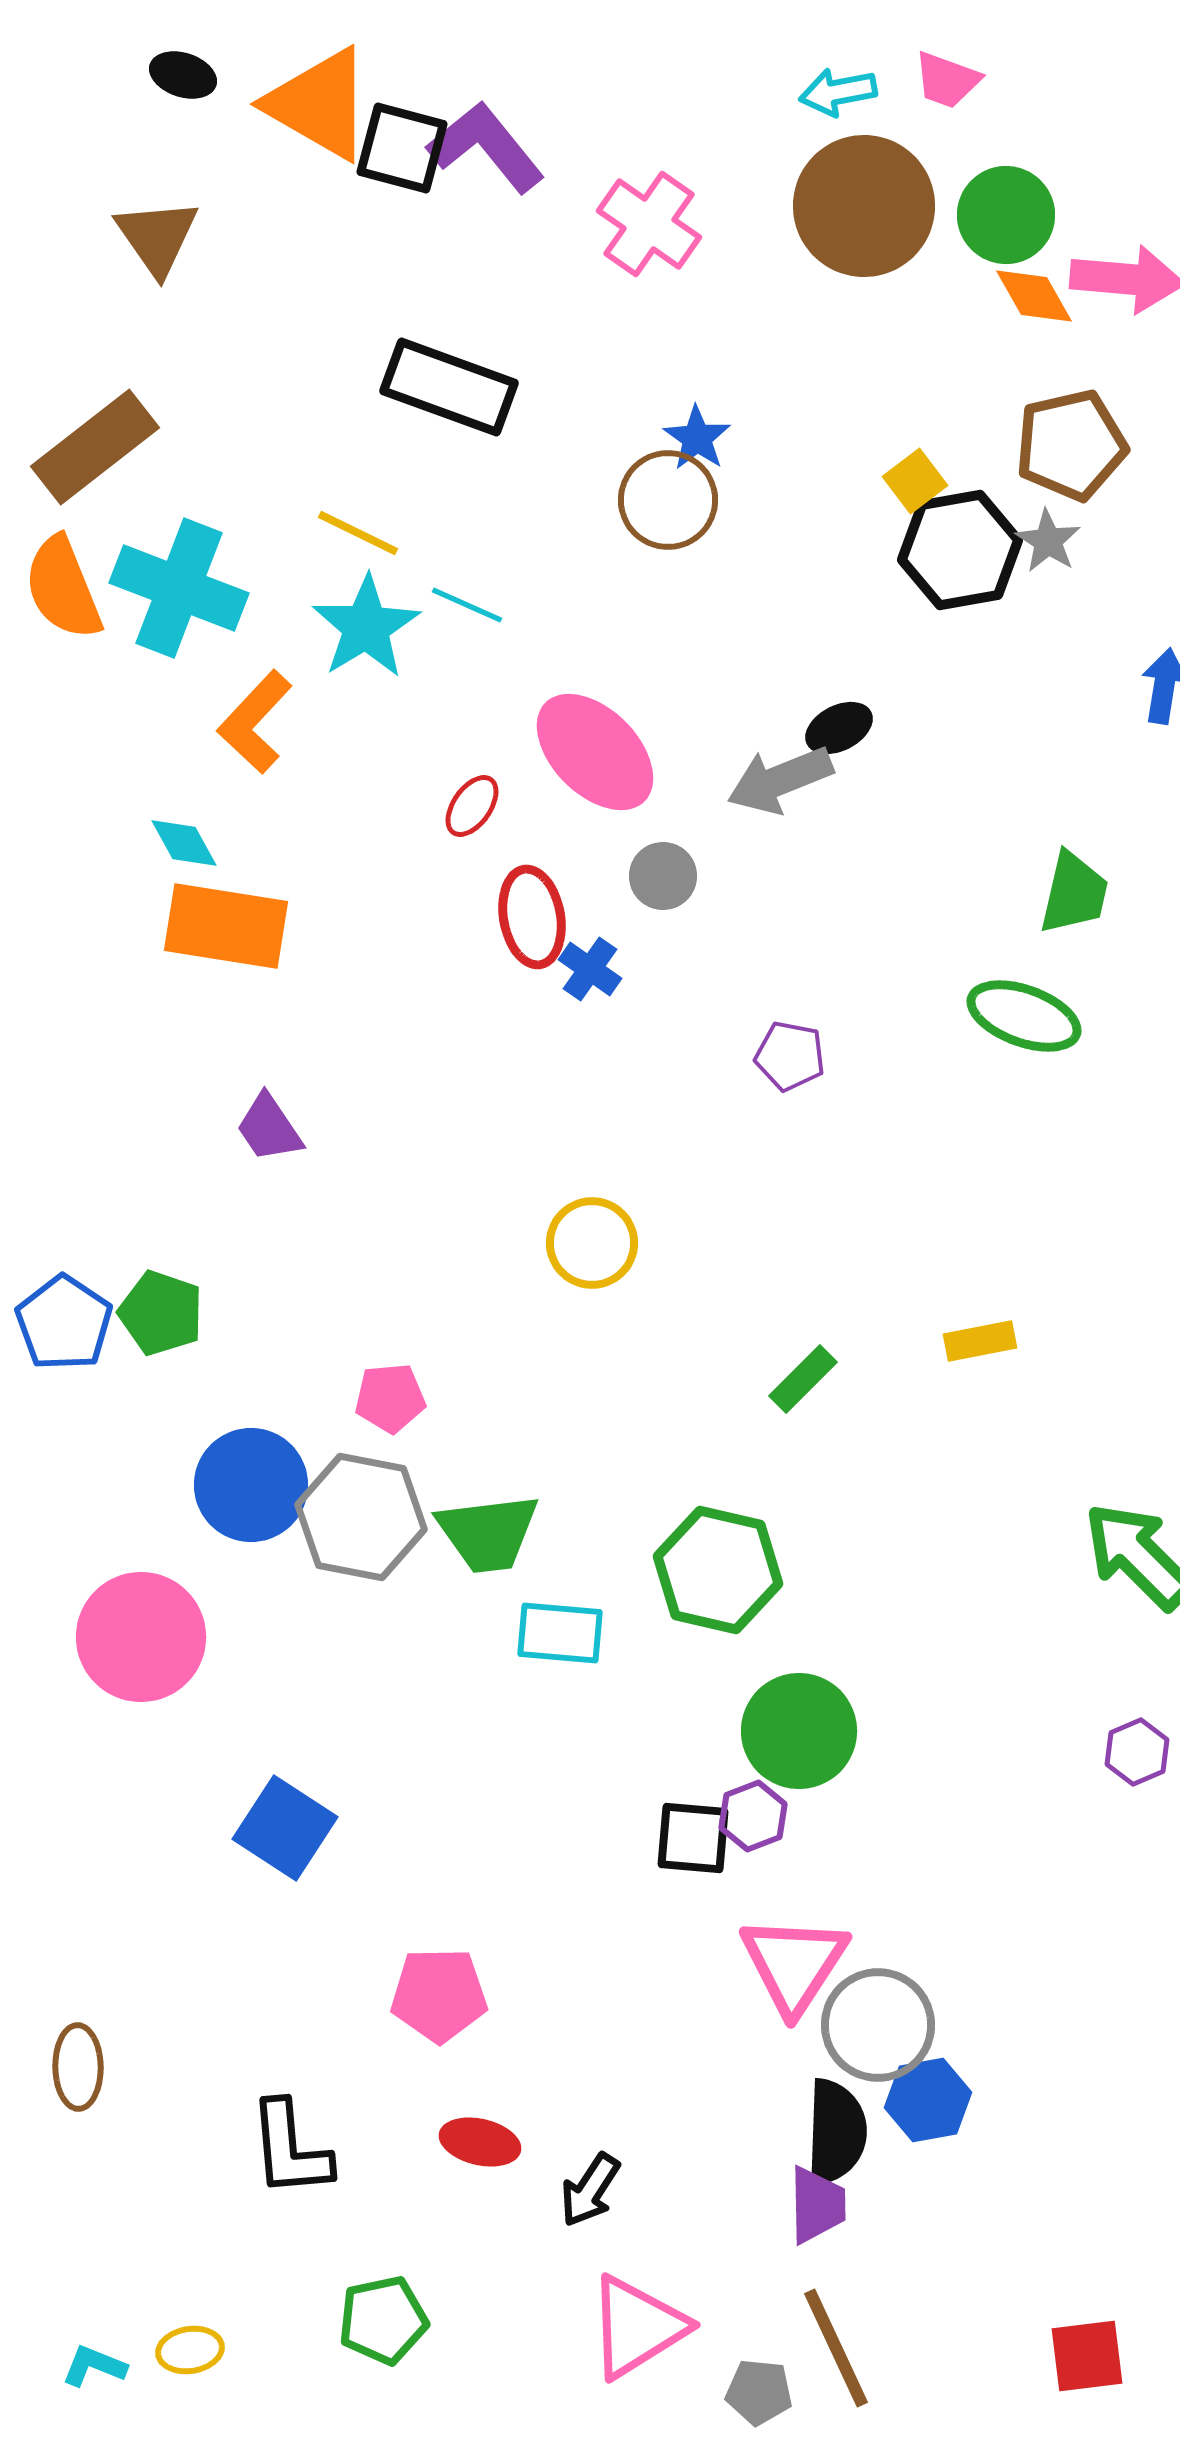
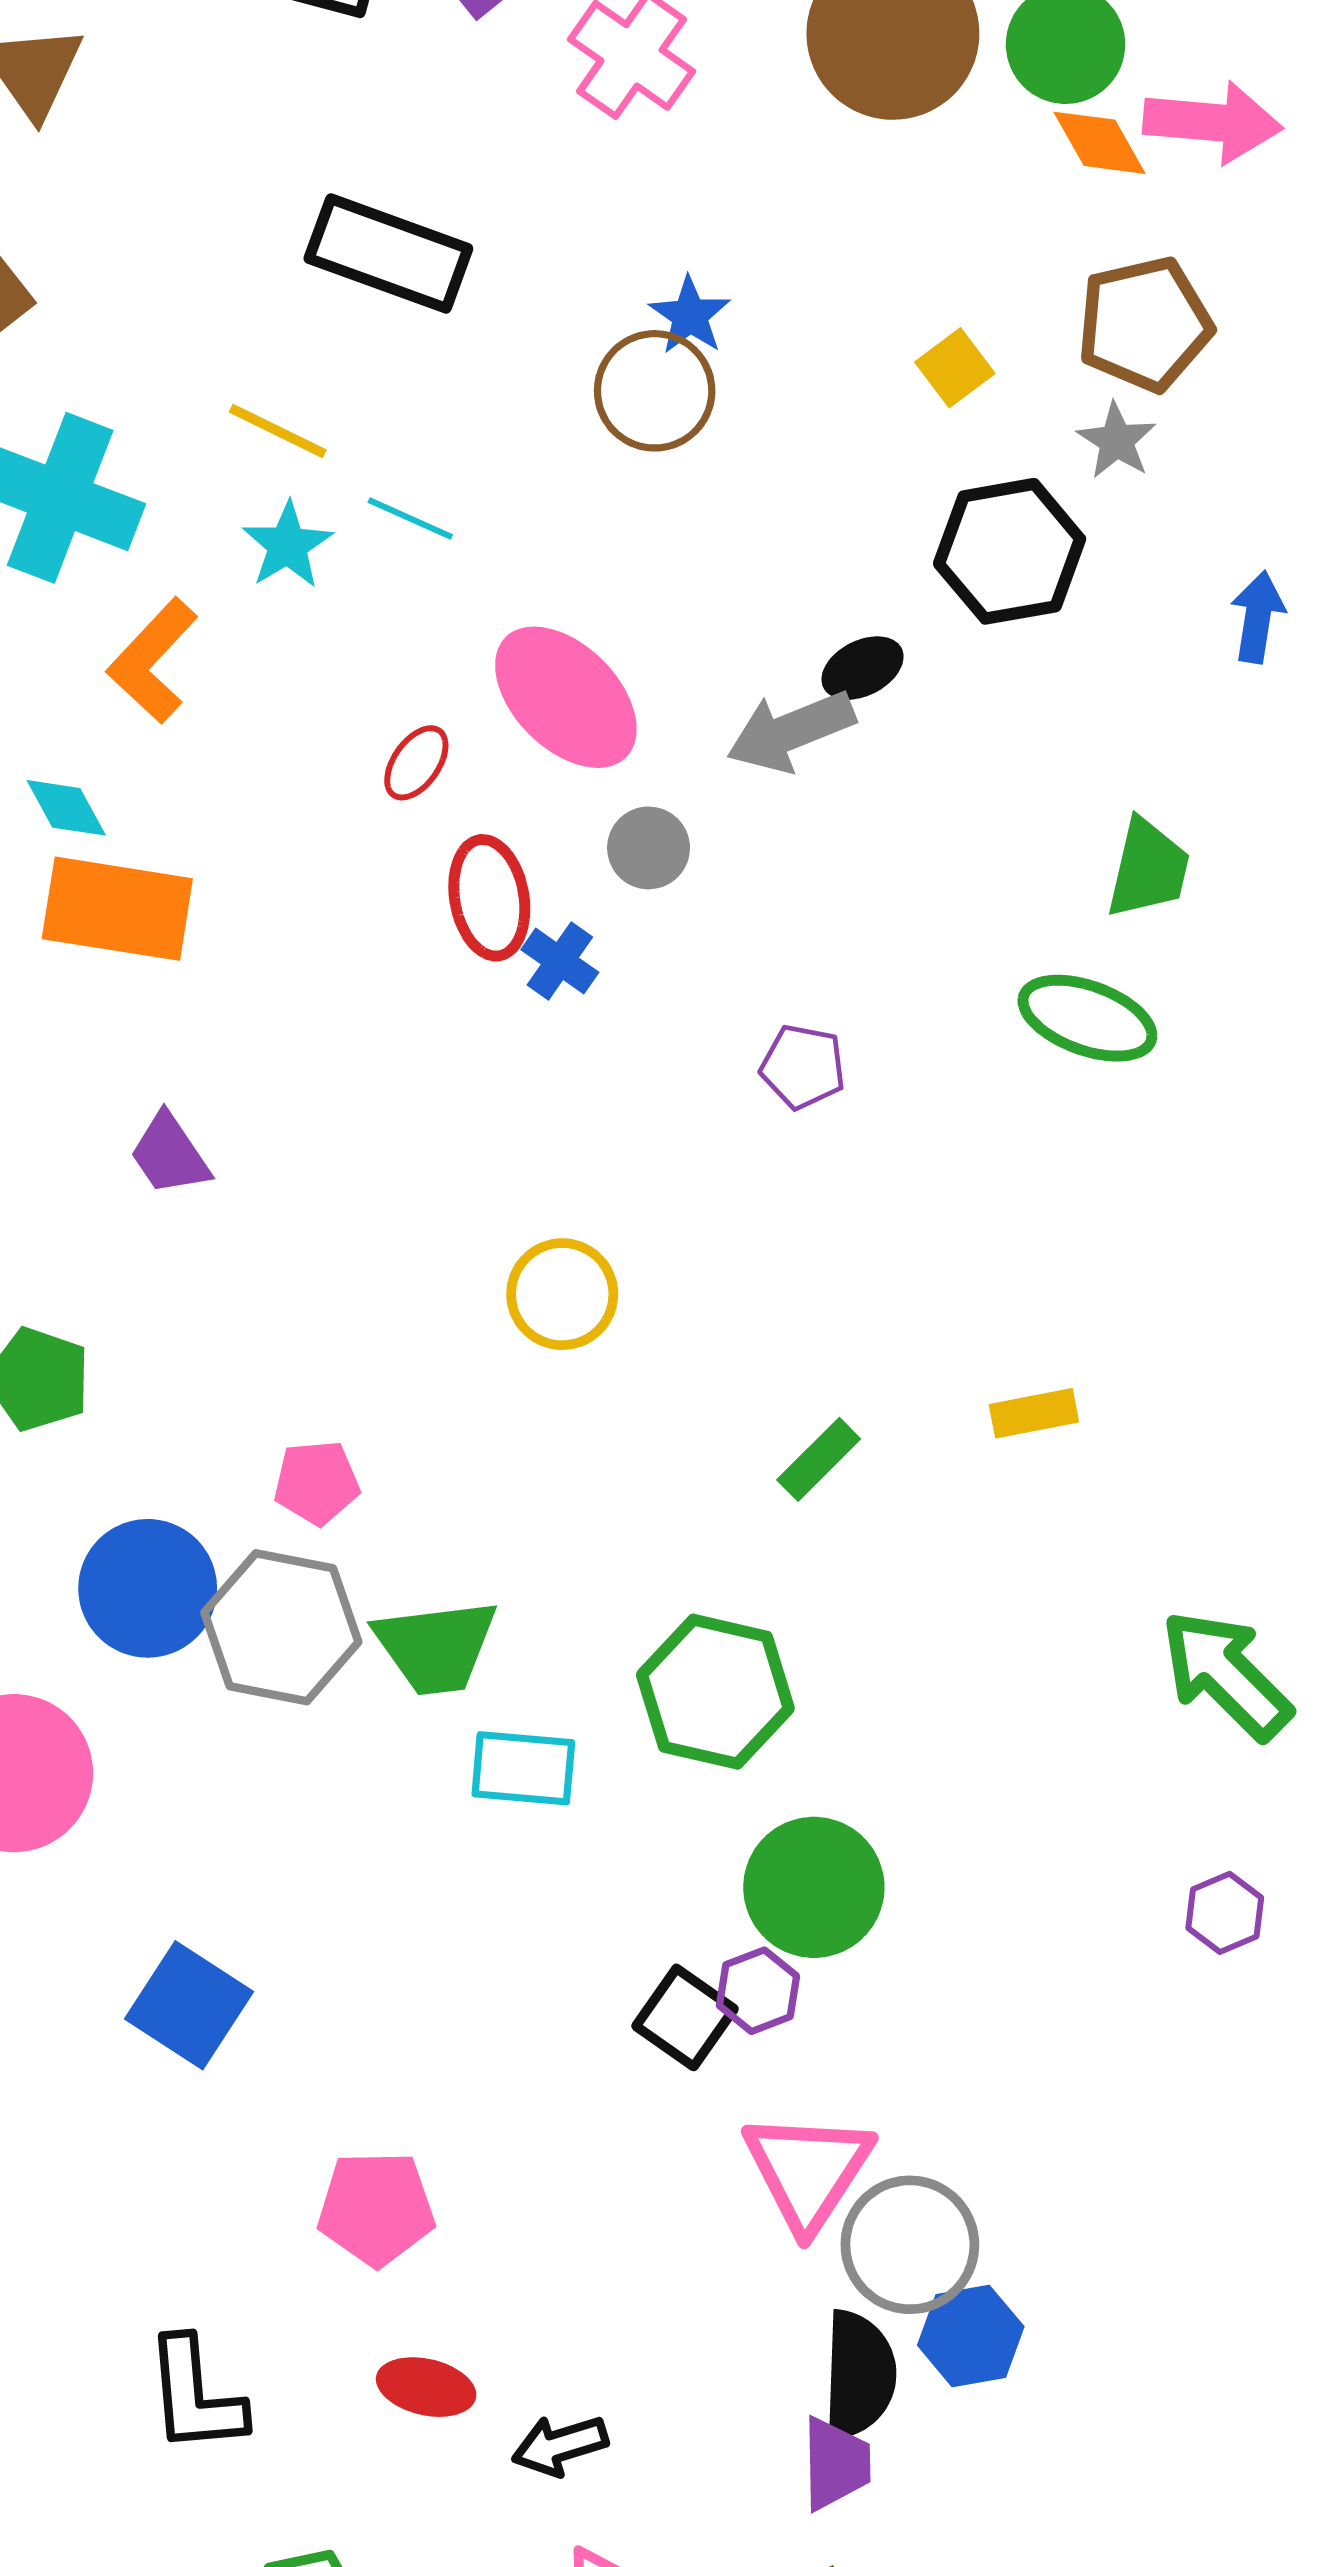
black hexagon: (960, 550) -> (1010, 551), moved
cyan star: (366, 627) -> (287, 545), size x0.7
black square: (693, 1838) -> (685, 2017), turned 30
black arrow: (590, 2190) -> (560, 2445), turned 40

